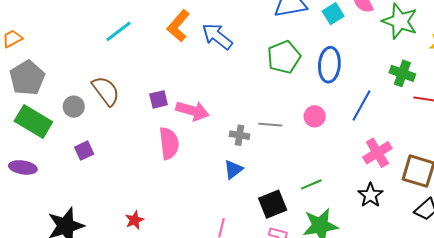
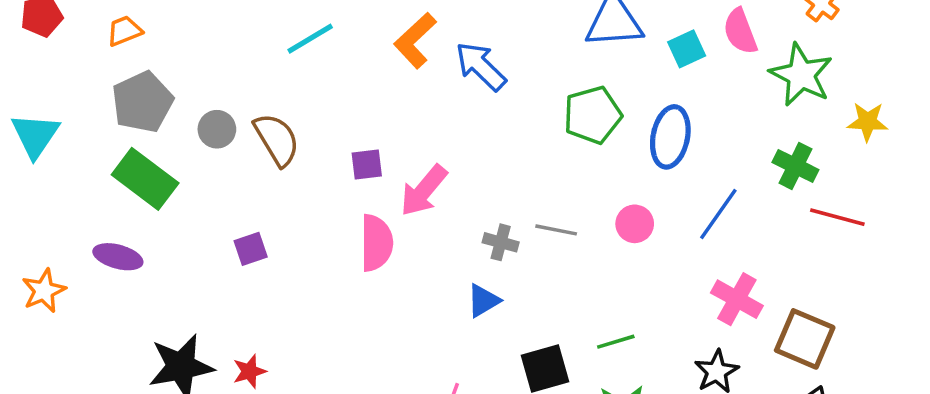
gray circle: (74, 107) -> (217, 129), moved
pink arrow: (193, 111) -> (424, 191), turned 108
purple square: (84, 151) -> (251, 249), moved
pink cross: (377, 153) -> (737, 299), turned -36
red star: (135, 220) -> (249, 371), moved

